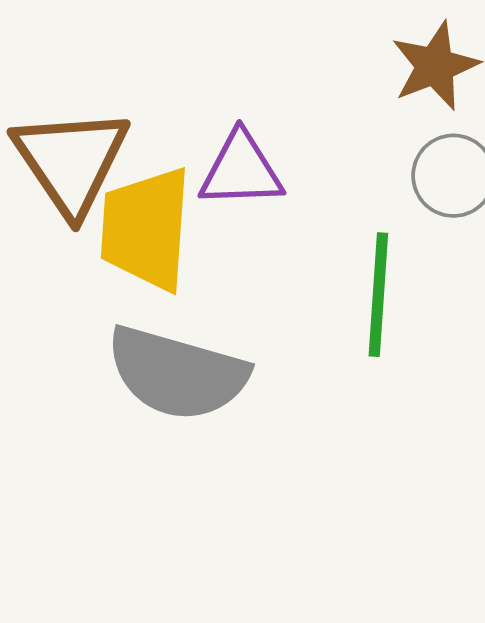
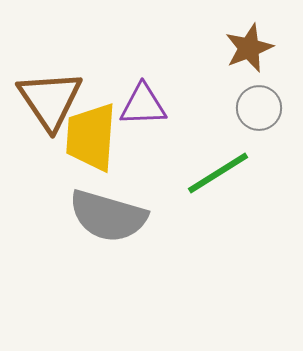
green line: (378, 295) -> (218, 173), turned 54

